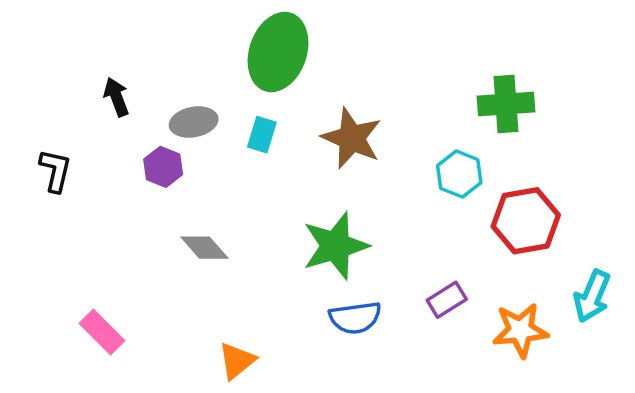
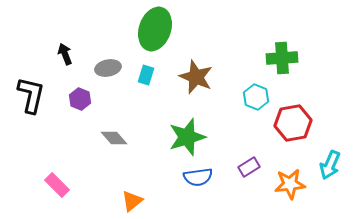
purple hexagon: (163, 167) -> (80, 99), moved
black L-shape: (55, 170) -> (31, 95), size x1.5

